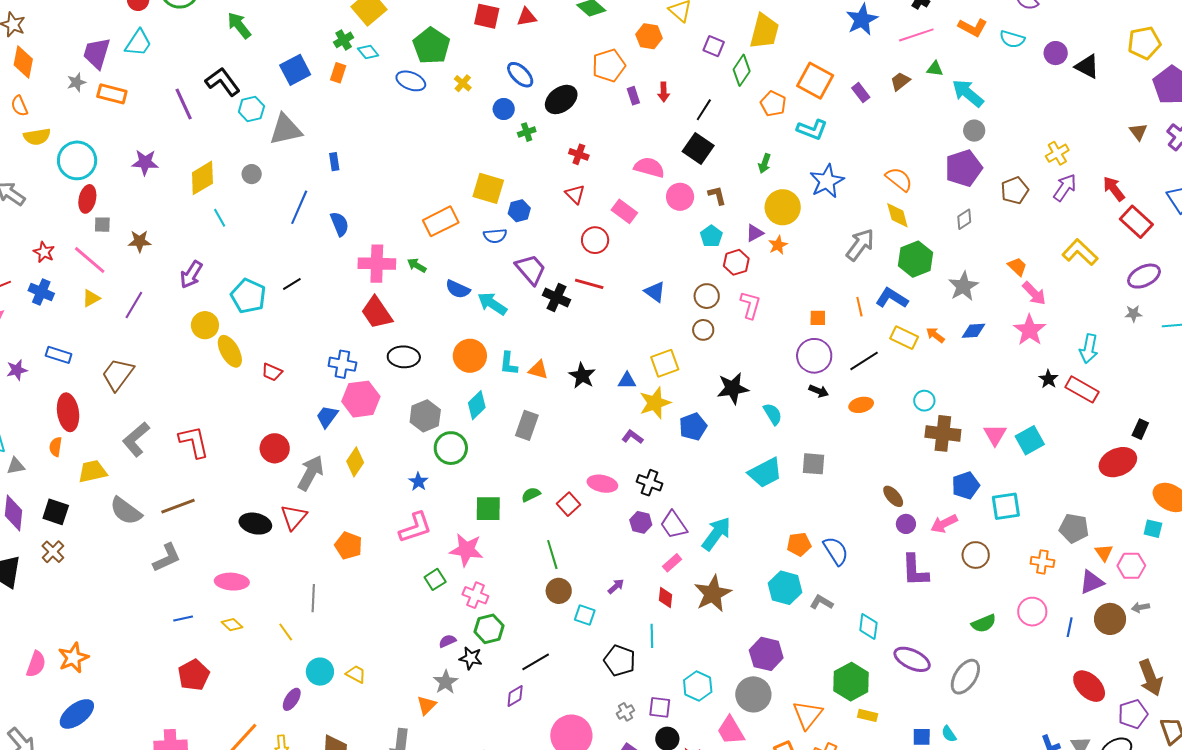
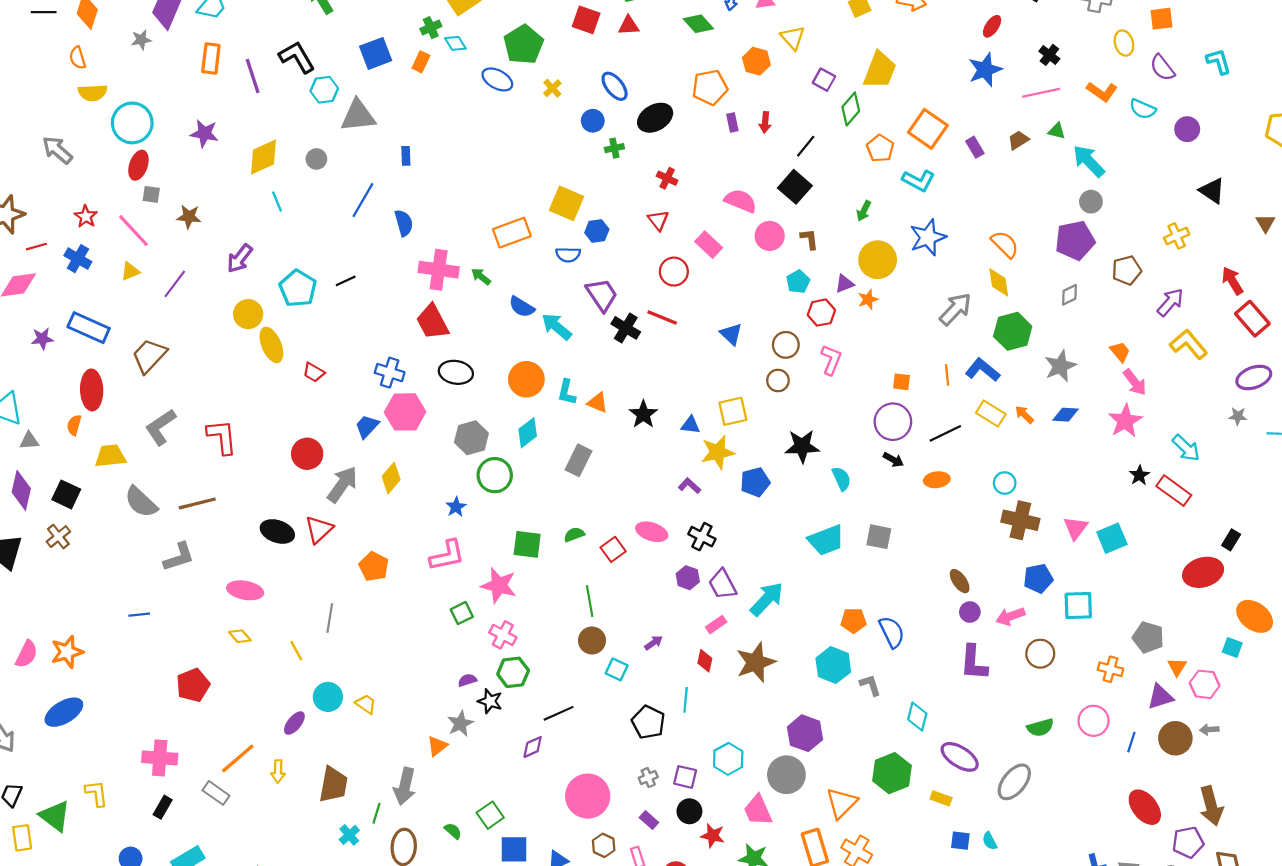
black triangle: (1087, 66) -> (1212, 191), moved
orange rectangle: (112, 94) -> (211, 59), moved, turned 76
purple arrow: (1065, 188) -> (1170, 302), moved
cyan arrow: (1089, 349) -> (1186, 448), turned -64
blue rectangle: (59, 355) -> (89, 328), size x1.5
gray L-shape: (821, 602) -> (870, 685), turned 35
blue line: (183, 619) -> (139, 615), moved
yellow rectangle: (868, 715) -> (941, 798), moved

